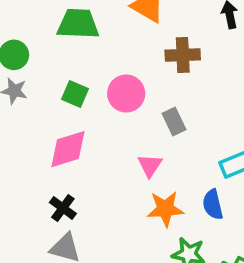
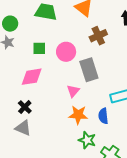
brown cross: (183, 55) -> (98, 36), turned -30
green square: (75, 94) -> (39, 48), turned -32
gray rectangle: (174, 121) -> (89, 70), size x1.6

